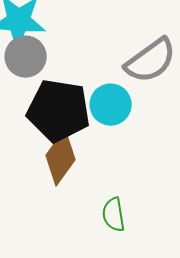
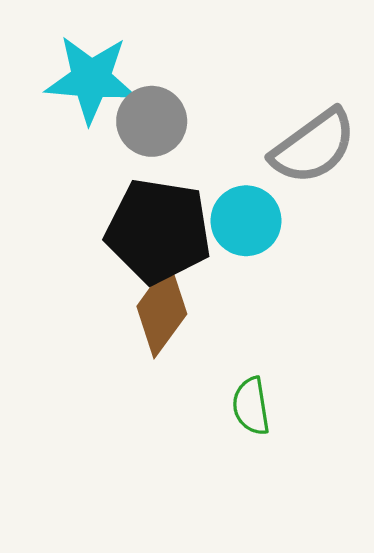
gray circle: (26, 57) -> (152, 121), moved

